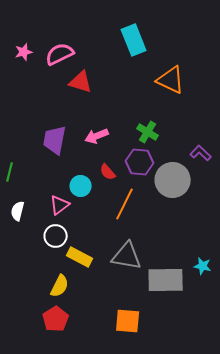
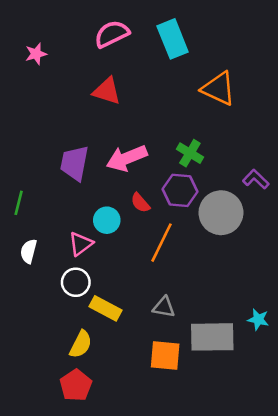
pink semicircle: (60, 54) -> (112, 34), moved
pink arrow: (97, 136) -> (127, 158), size x1.4
gray triangle: (127, 256) -> (164, 307), size x0.6
orange square: (128, 321) -> (165, 356), moved

